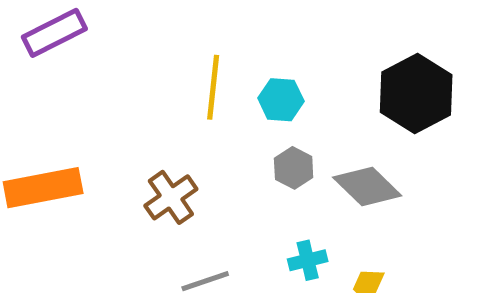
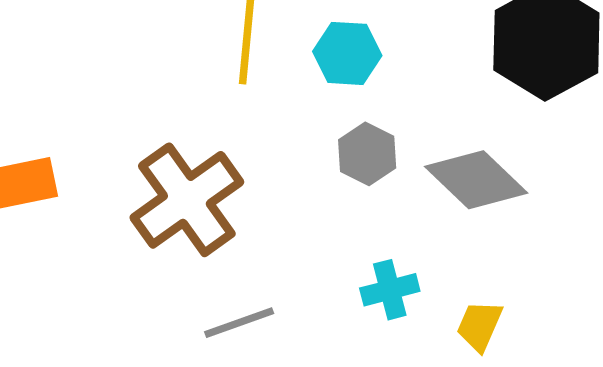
brown cross: (171, 197) -> (187, 200), size x1.4

